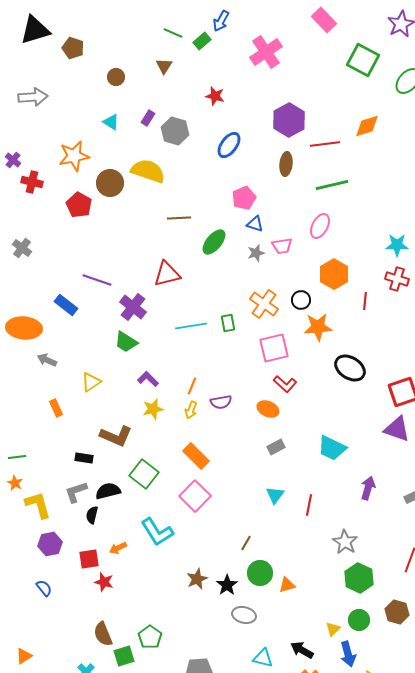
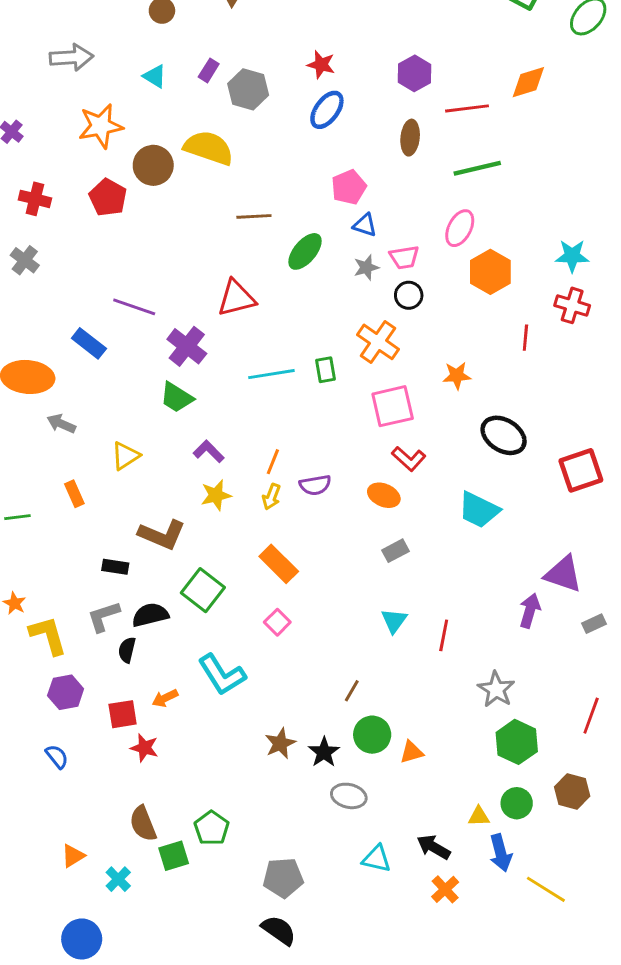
red star: (215, 96) -> (321, 65), moved
gray arrow: (33, 97) -> (71, 57), moved
purple hexagon: (289, 120) -> (414, 73), size x0.7
red cross: (32, 182) -> (35, 199), moved
orange hexagon: (334, 274) -> (490, 272), moved
black circle: (301, 300) -> (409, 295), moved
orange star: (318, 327) -> (457, 376), size x0.7
purple triangle: (397, 429) -> (563, 574), moved
cyan trapezoid: (332, 448) -> (479, 510), moved
green line: (17, 457) -> (17, 517), moved
pink square: (195, 496) -> (277, 622), size x0.6
yellow triangle: (333, 629) -> (479, 816), turned 42
orange triangle: (24, 656) -> (73, 856), moved

